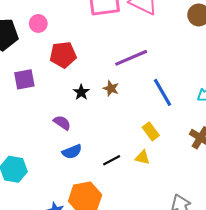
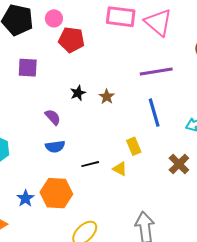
red pentagon: (63, 55) -> (71, 40), moved
purple line: (131, 58) -> (156, 72), moved

